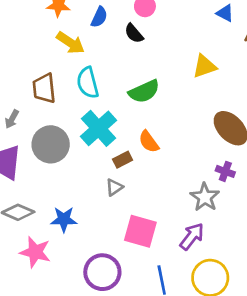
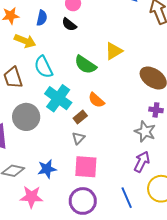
yellow triangle: (204, 66) -> (114, 51), moved
green semicircle: (144, 91) -> (85, 65), turned 70
pink square: (140, 231) -> (86, 167), moved

